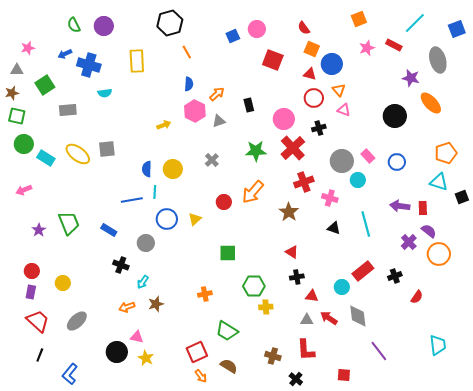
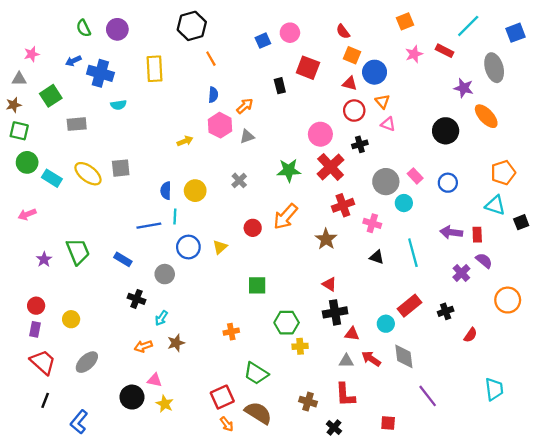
black rectangle: (249, 105) -> (280, 86), moved
orange circle: (439, 254) -> (508, 300), moved
black cross: (297, 277) -> (335, 312), size x1.5
brown semicircle: (229, 366) -> (258, 413), size x1.4

